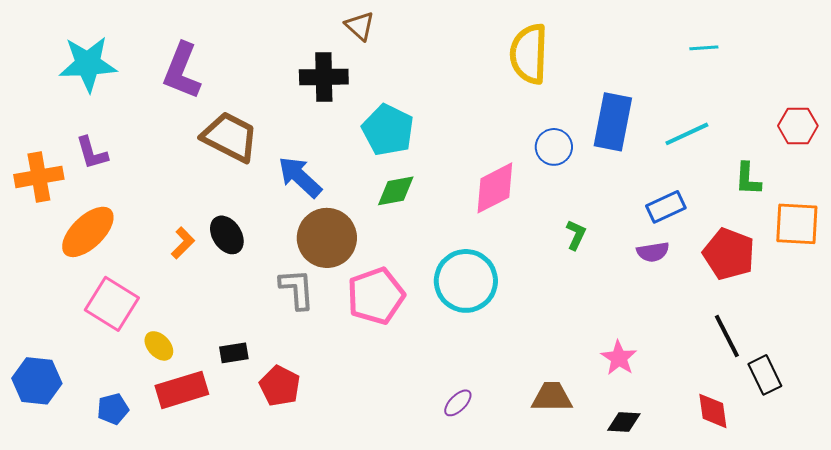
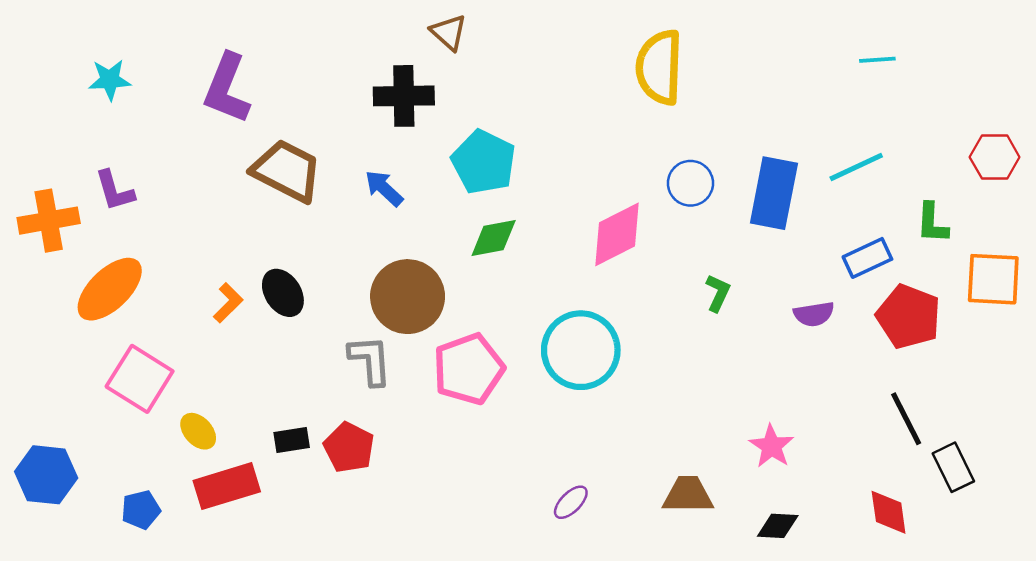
cyan star: (88, 64) -> (110, 80), size x0.6
blue rectangle: (613, 122) -> (774, 193), moved
blue arrow: (300, 177) -> (384, 188), moved, size x0.7
blue rectangle: (666, 207) -> (867, 258), moved
red pentagon: (280, 386) -> (349, 447), moved

